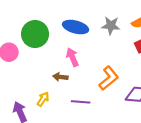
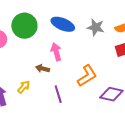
purple line: (81, 102) -> (58, 94), turned 60

